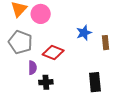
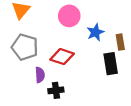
pink circle: (41, 14) -> (69, 16), moved
black rectangle: (95, 82) -> (111, 64), moved

